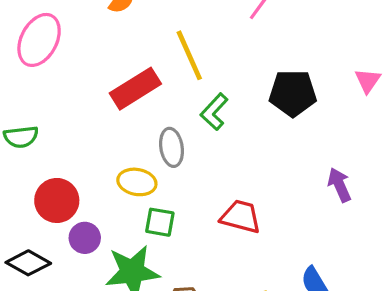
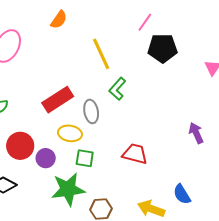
red rectangle: (135, 89) -> (58, 100), moved
black pentagon: (293, 93) -> (163, 48), moved
purple circle: (85, 238) -> (46, 158), moved

